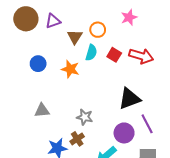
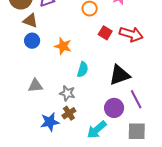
brown triangle: (75, 37) -> (30, 21), moved, turned -42
cyan semicircle: (91, 53) -> (83, 69), moved
gray star: (85, 117) -> (67, 93), moved

